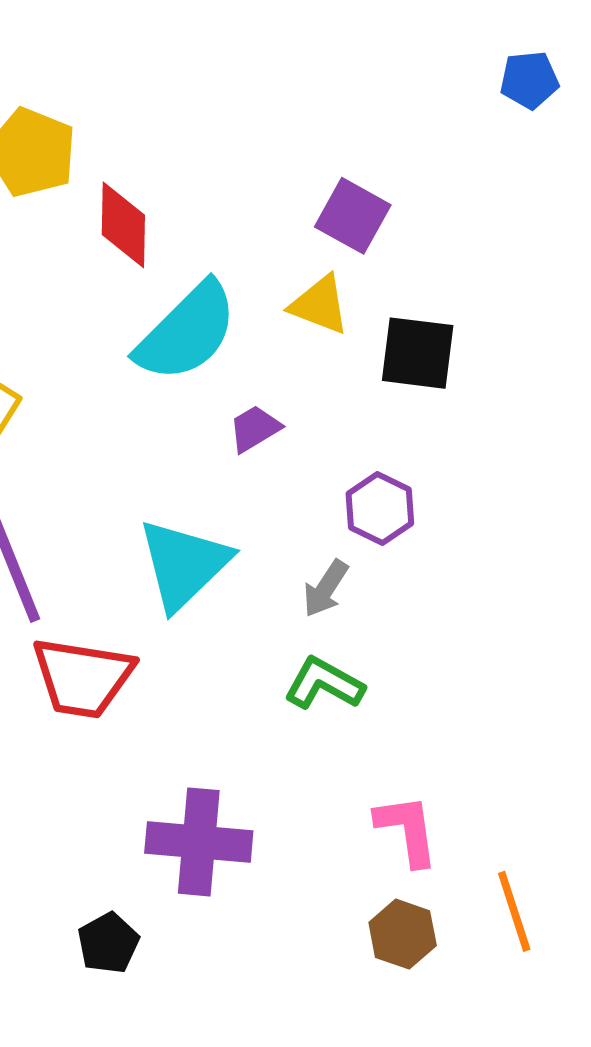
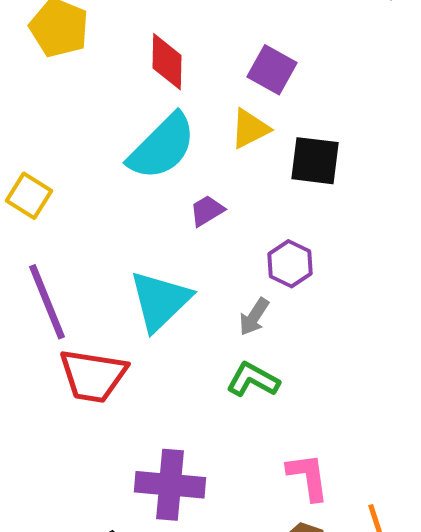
red diamond: (123, 225) -> (167, 62), moved
yellow triangle: (320, 305) -> (250, 129), turned -48

